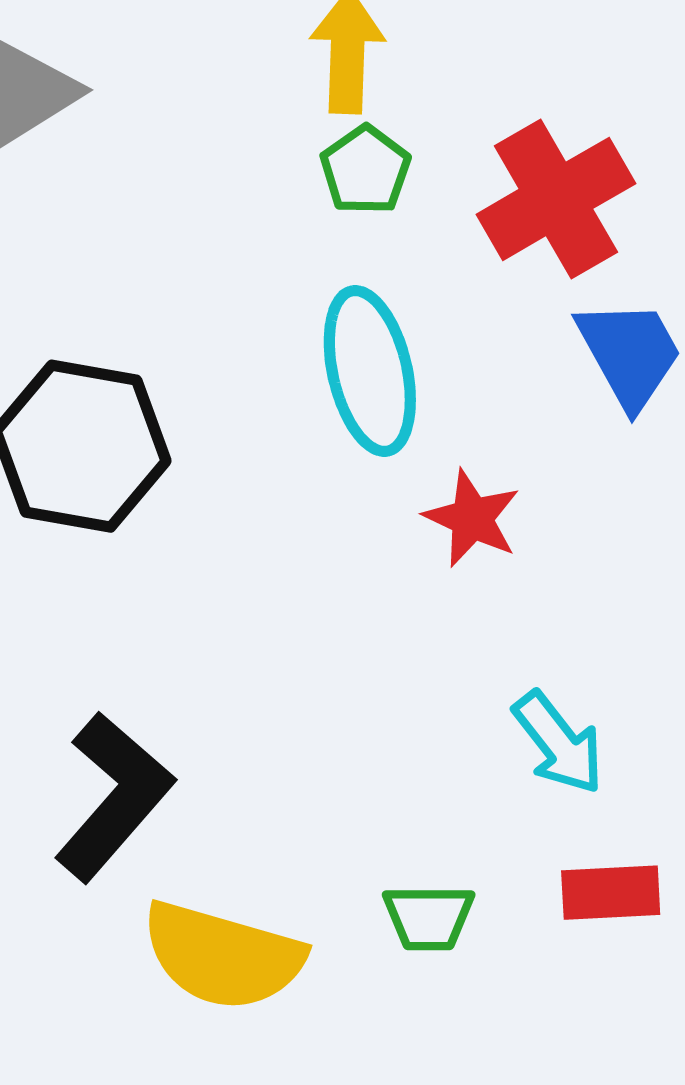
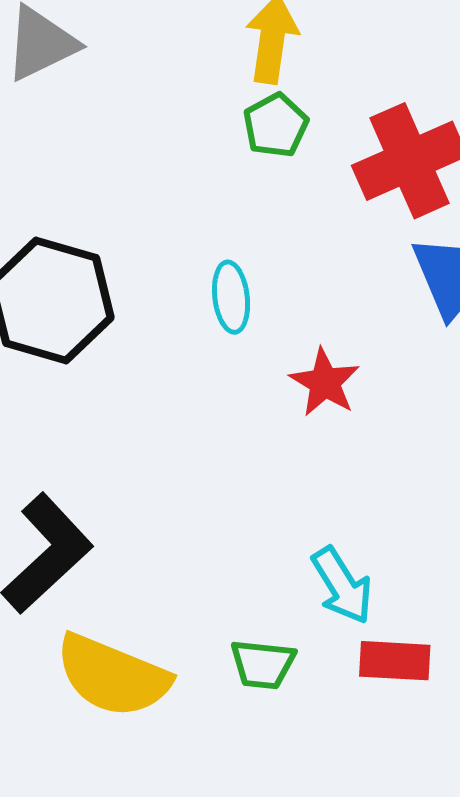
cyan ellipse: (370, 371) -> (231, 297), moved, size x0.6
cyan arrow: (559, 743) -> (342, 586), moved

